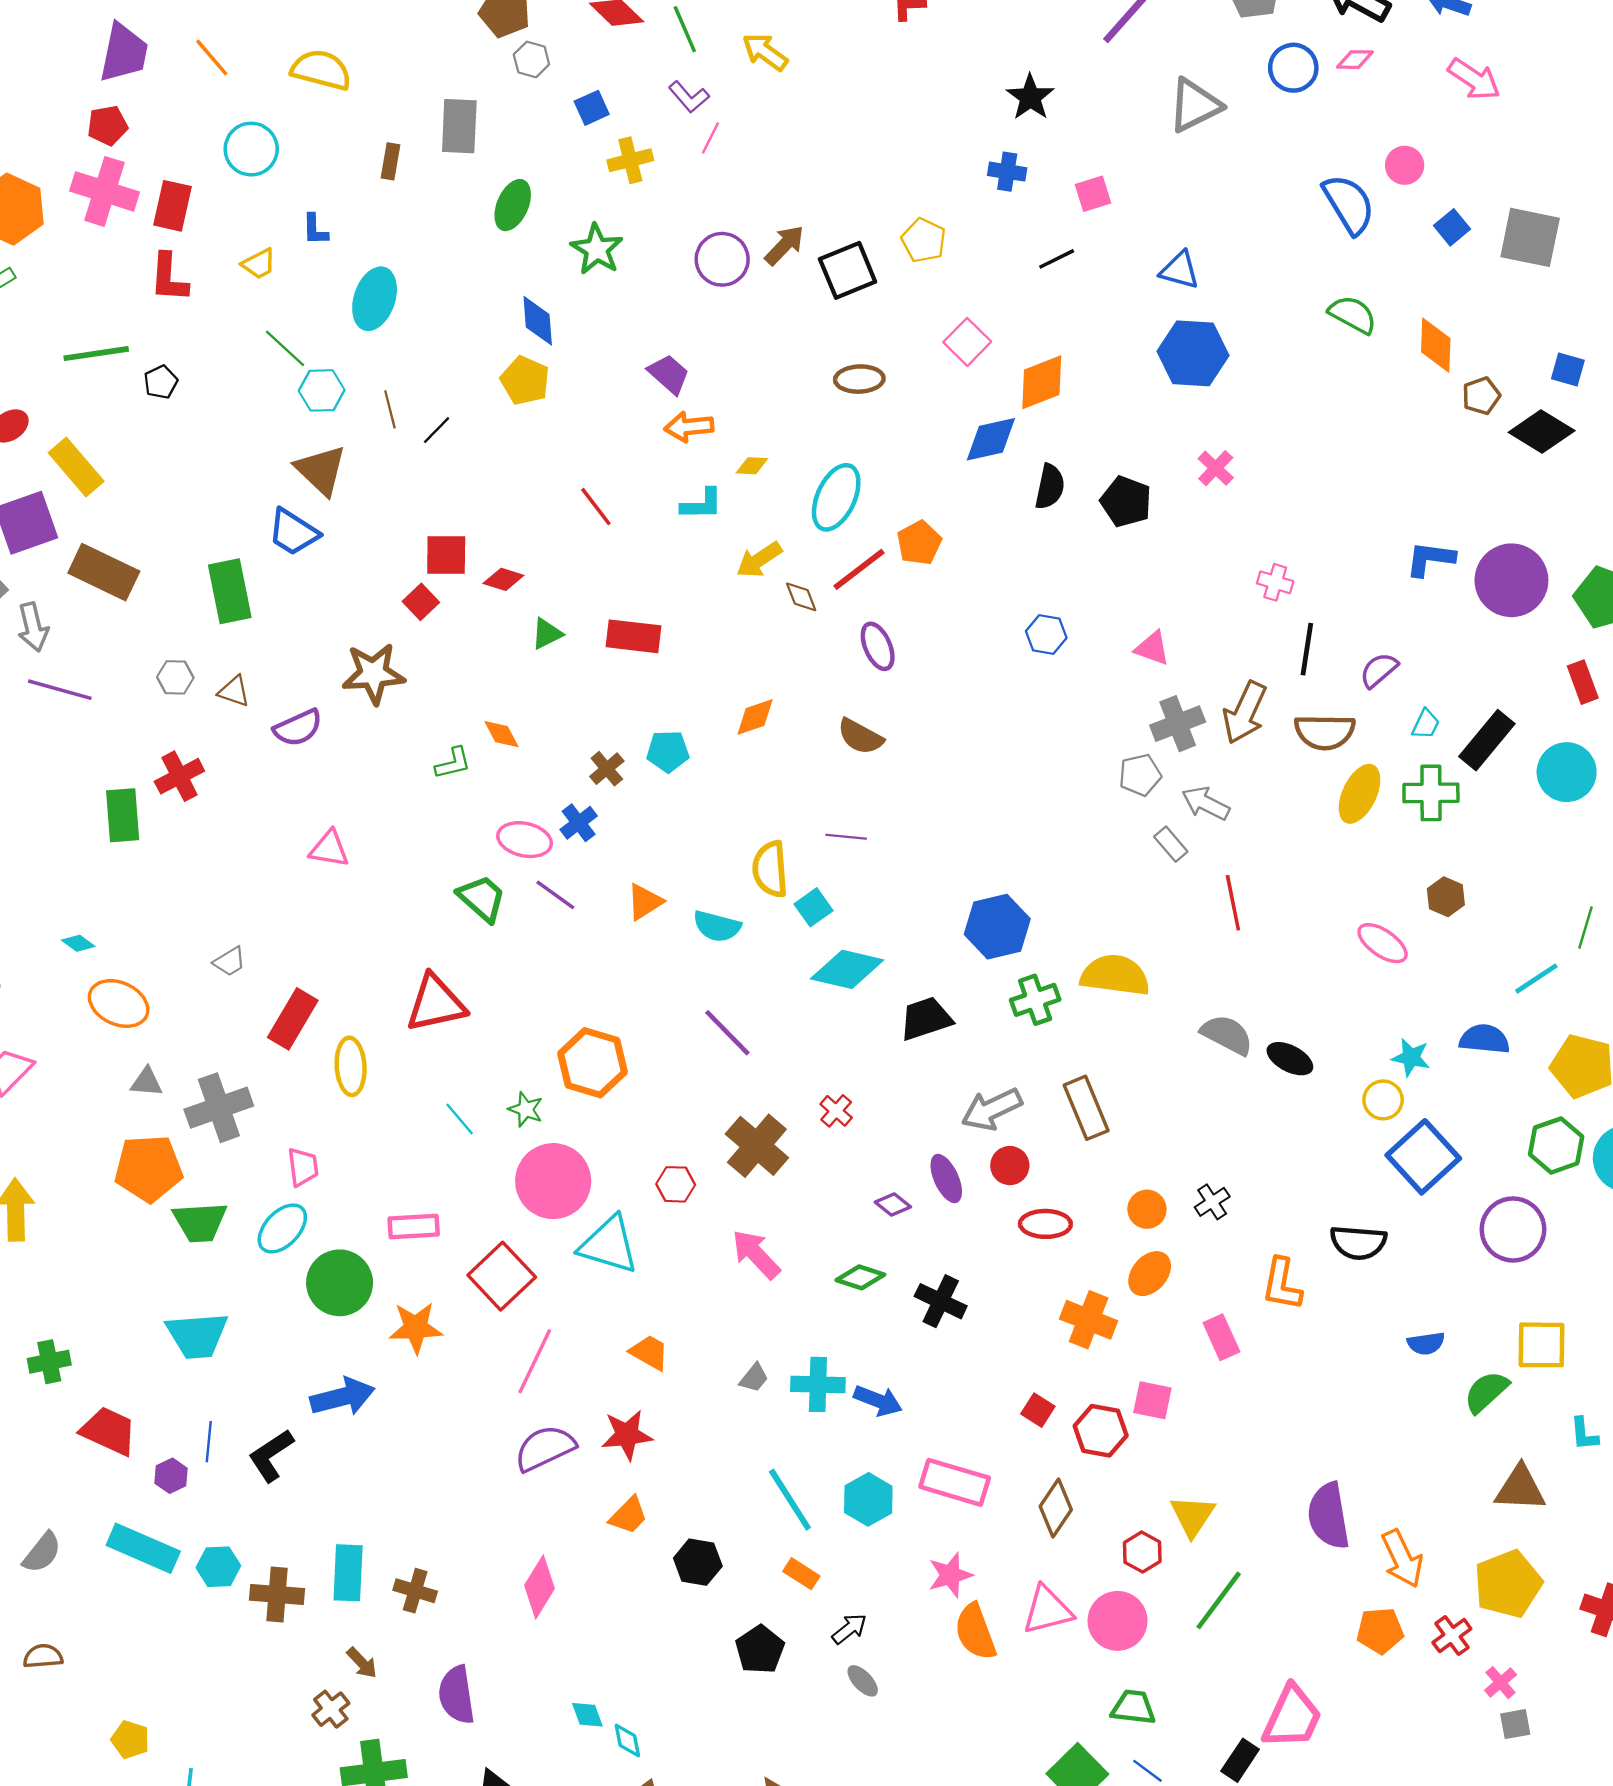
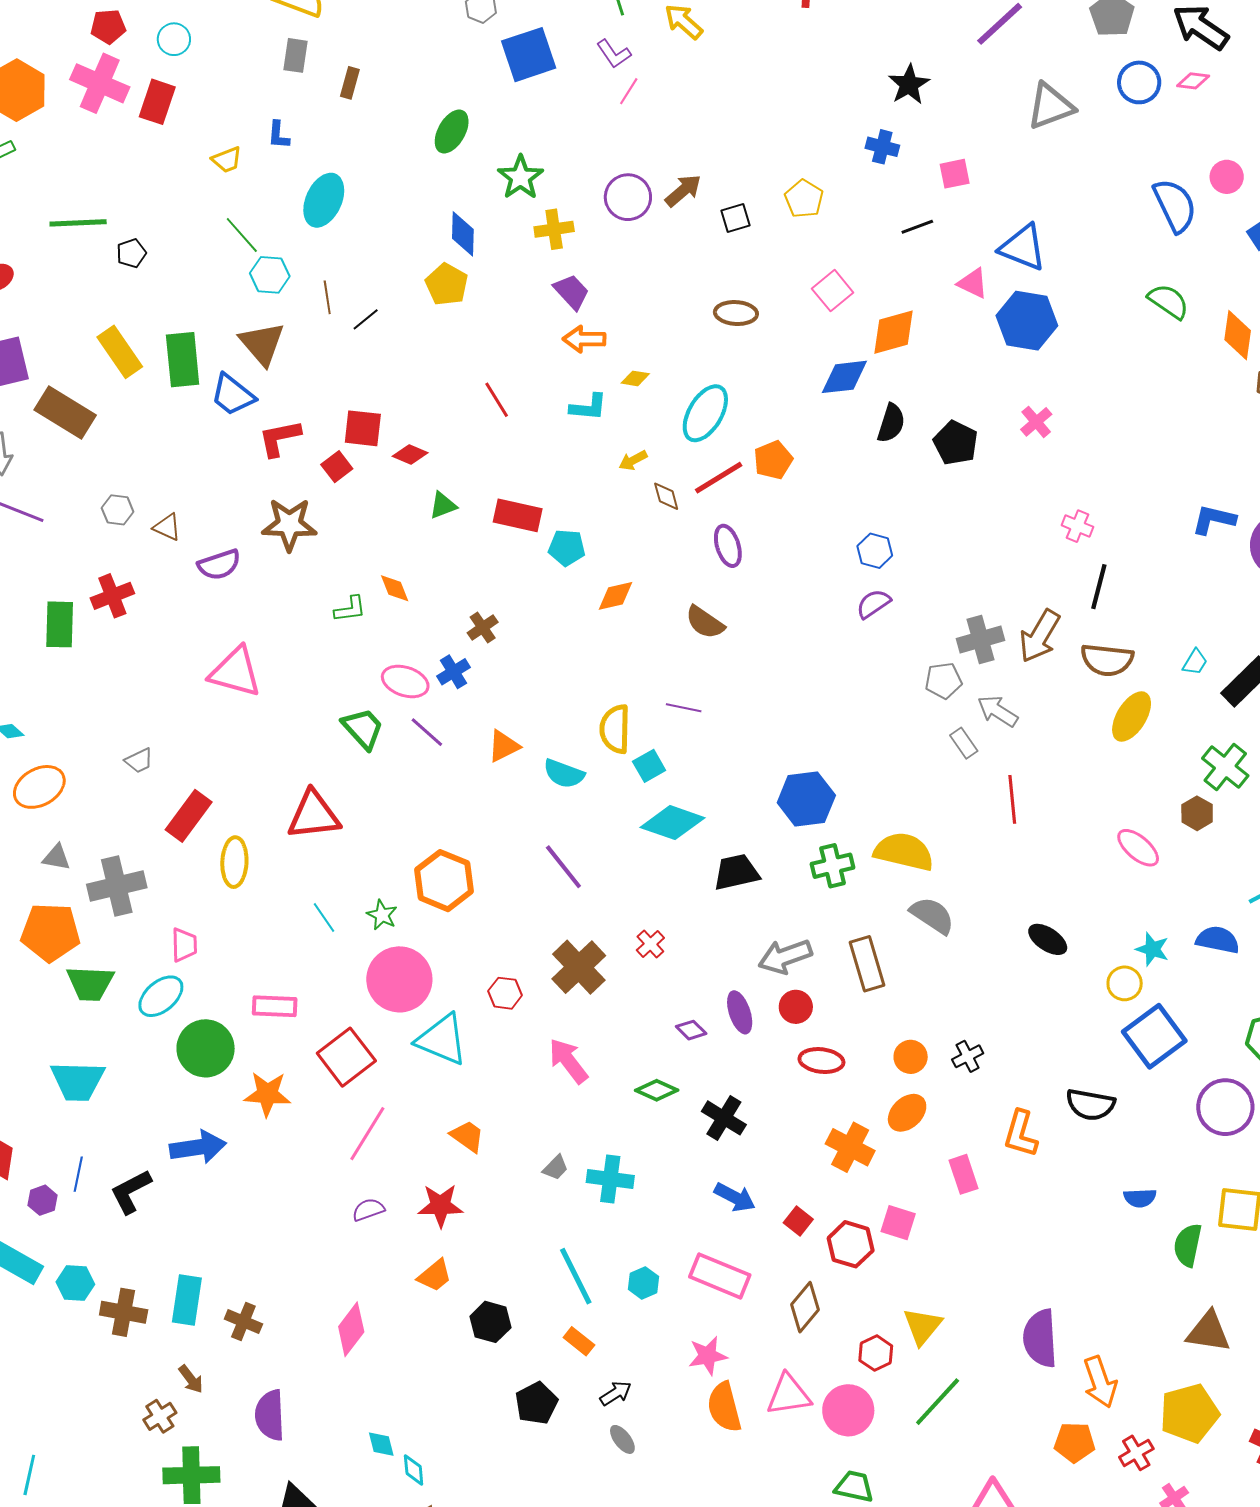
blue square: (592, 108) -> (529, 55), size x1.8
gray rectangle: (459, 126) -> (296, 55), moved, size x0.7
cyan circle: (251, 149) -> (174, 39), moved, size x0.7
yellow cross: (630, 160) -> (554, 229), moved
black square: (848, 270) -> (735, 218), size x0.6
blue triangle: (1180, 270) -> (1023, 248), size x1.4
red L-shape: (169, 278) -> (280, 438), moved, turned 69
yellow rectangle: (76, 467) -> (120, 352), moved
yellow arrow: (759, 560) -> (633, 460), size x0.7
green rectangle: (230, 591) -> (183, 360), moved
pink triangle: (1152, 648) -> (973, 283), moved
purple semicircle: (1379, 670) -> (873, 604), moved
cyan pentagon: (668, 751) -> (567, 548), moved
green cross: (1431, 793) -> (1225, 767), moved, turned 33
pink triangle: (329, 849) -> (235, 672), size x1.5
orange ellipse: (119, 1003) -> (39, 787), turned -60
gray semicircle: (1227, 1035) -> (932, 915), moved
green semicircle: (1486, 1392) -> (1188, 1245), turned -42
blue arrow: (878, 1401) -> (735, 1197), moved
purple semicircle: (545, 1448) -> (368, 1210), size x0.6
cyan hexagon: (868, 1499) -> (644, 1283), size x0.7

